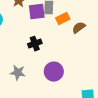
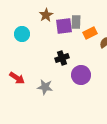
purple circle: (54, 72) -> (81, 75), moved

